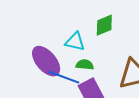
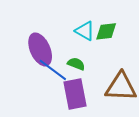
cyan triangle: (75, 42) -> (85, 31), moved

